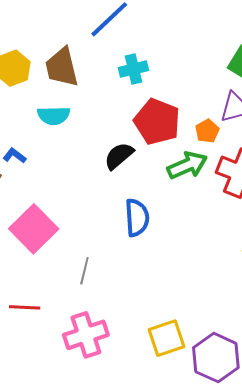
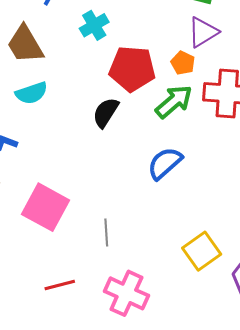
blue semicircle: (137, 218) -> (165, 163), moved, turned -111
pink cross: (86, 335) -> (126, 293), turned -30
yellow square: (166, 338) -> (202, 251), moved

